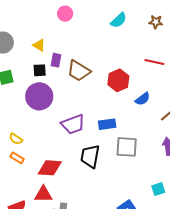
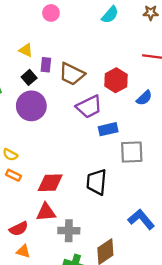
black square: (40, 70) -> (29, 77), turned -32
purple trapezoid: (73, 124) -> (89, 107), moved
black trapezoid: (90, 156) -> (97, 182), moved

